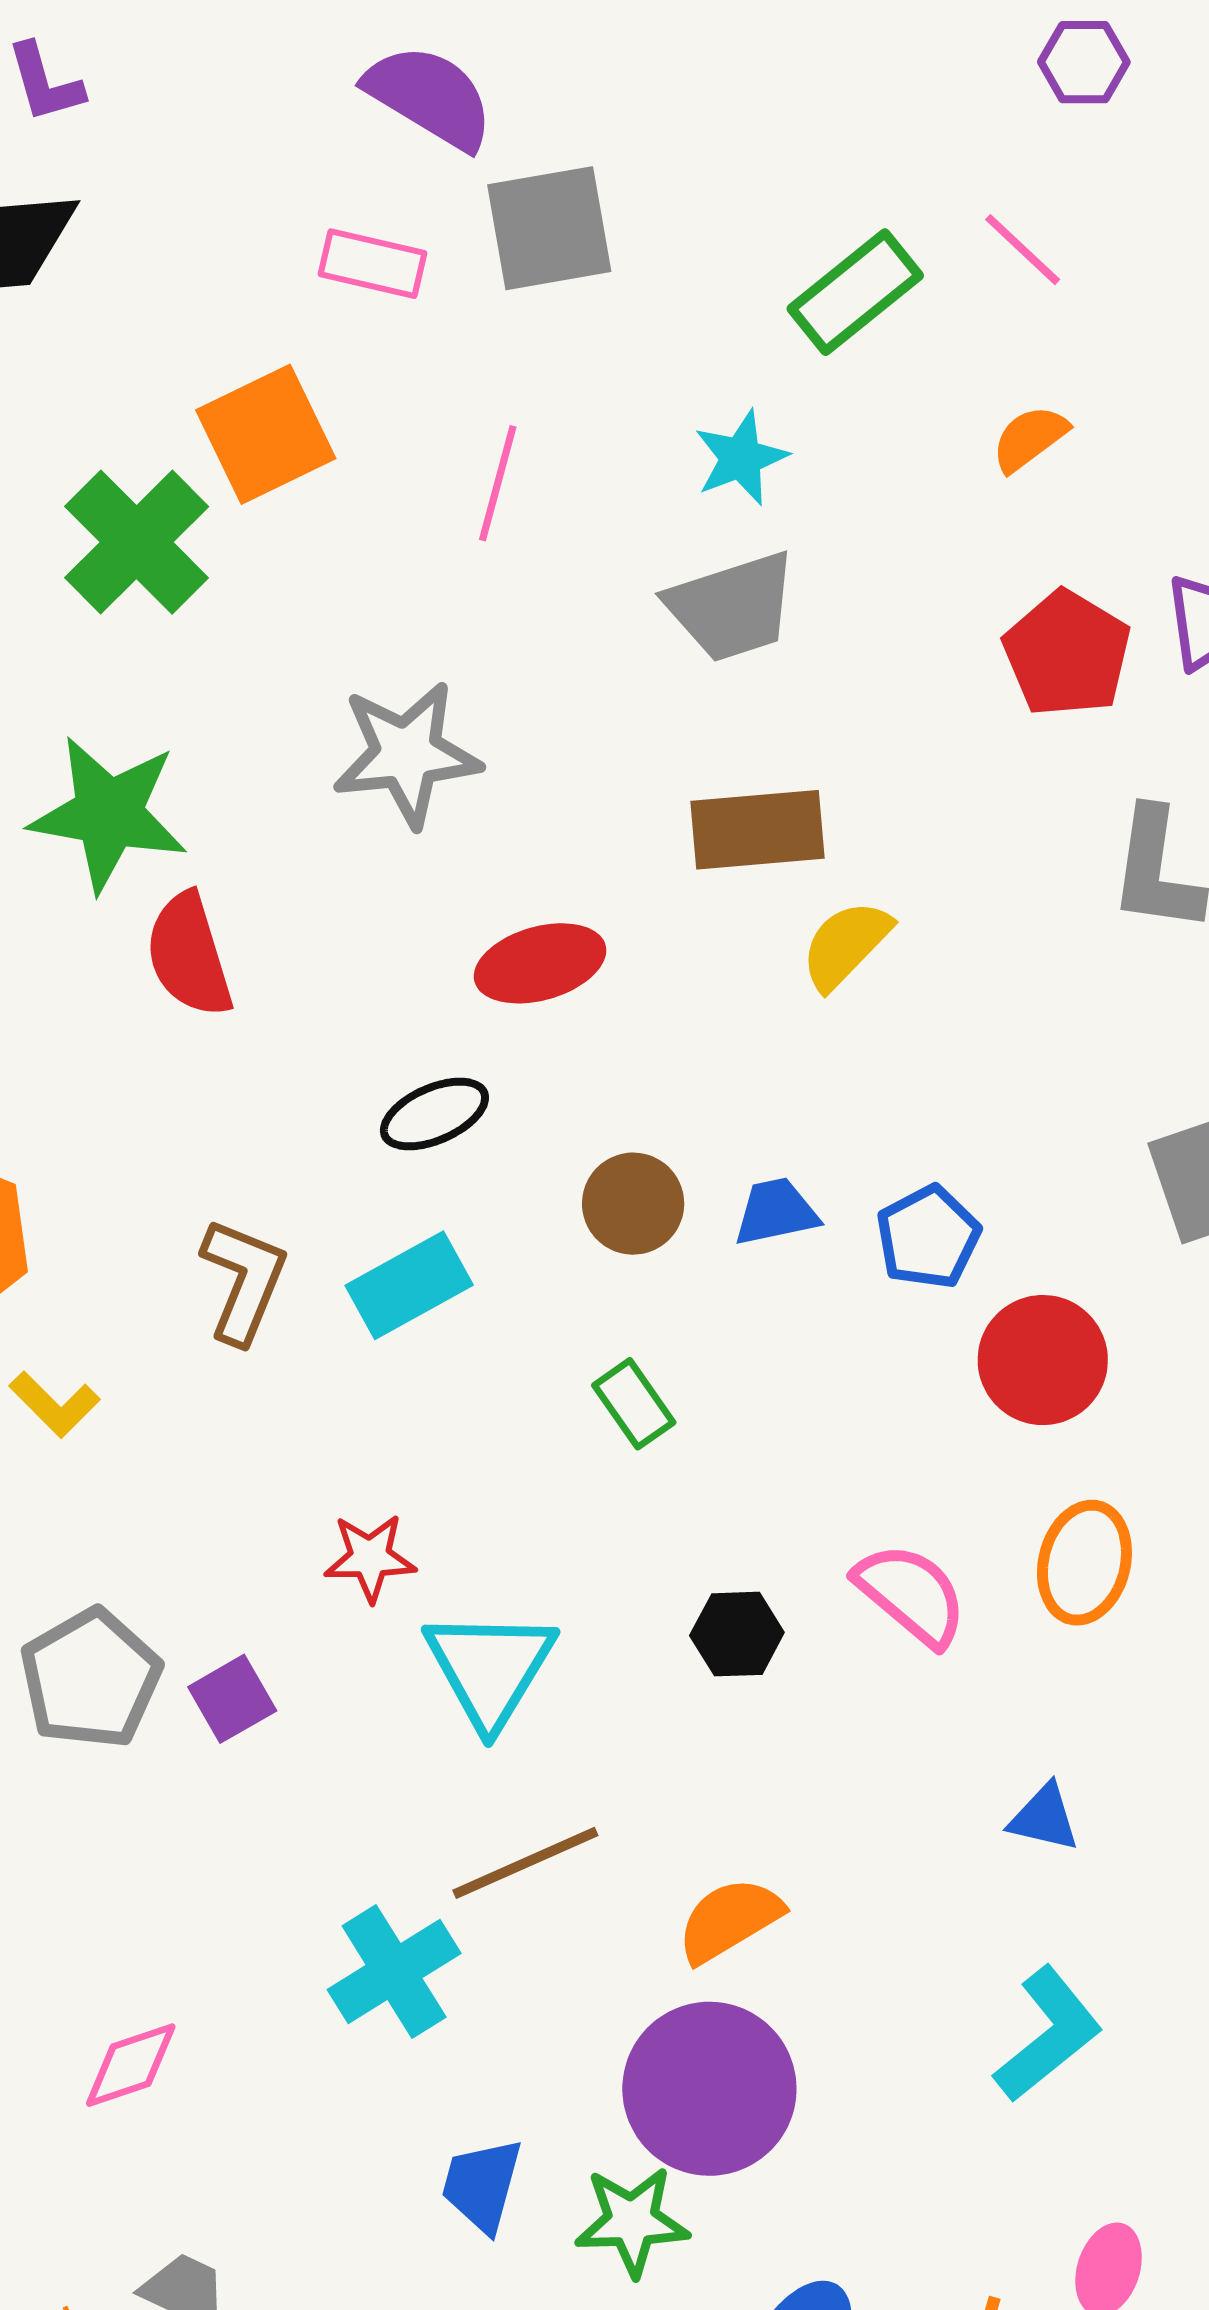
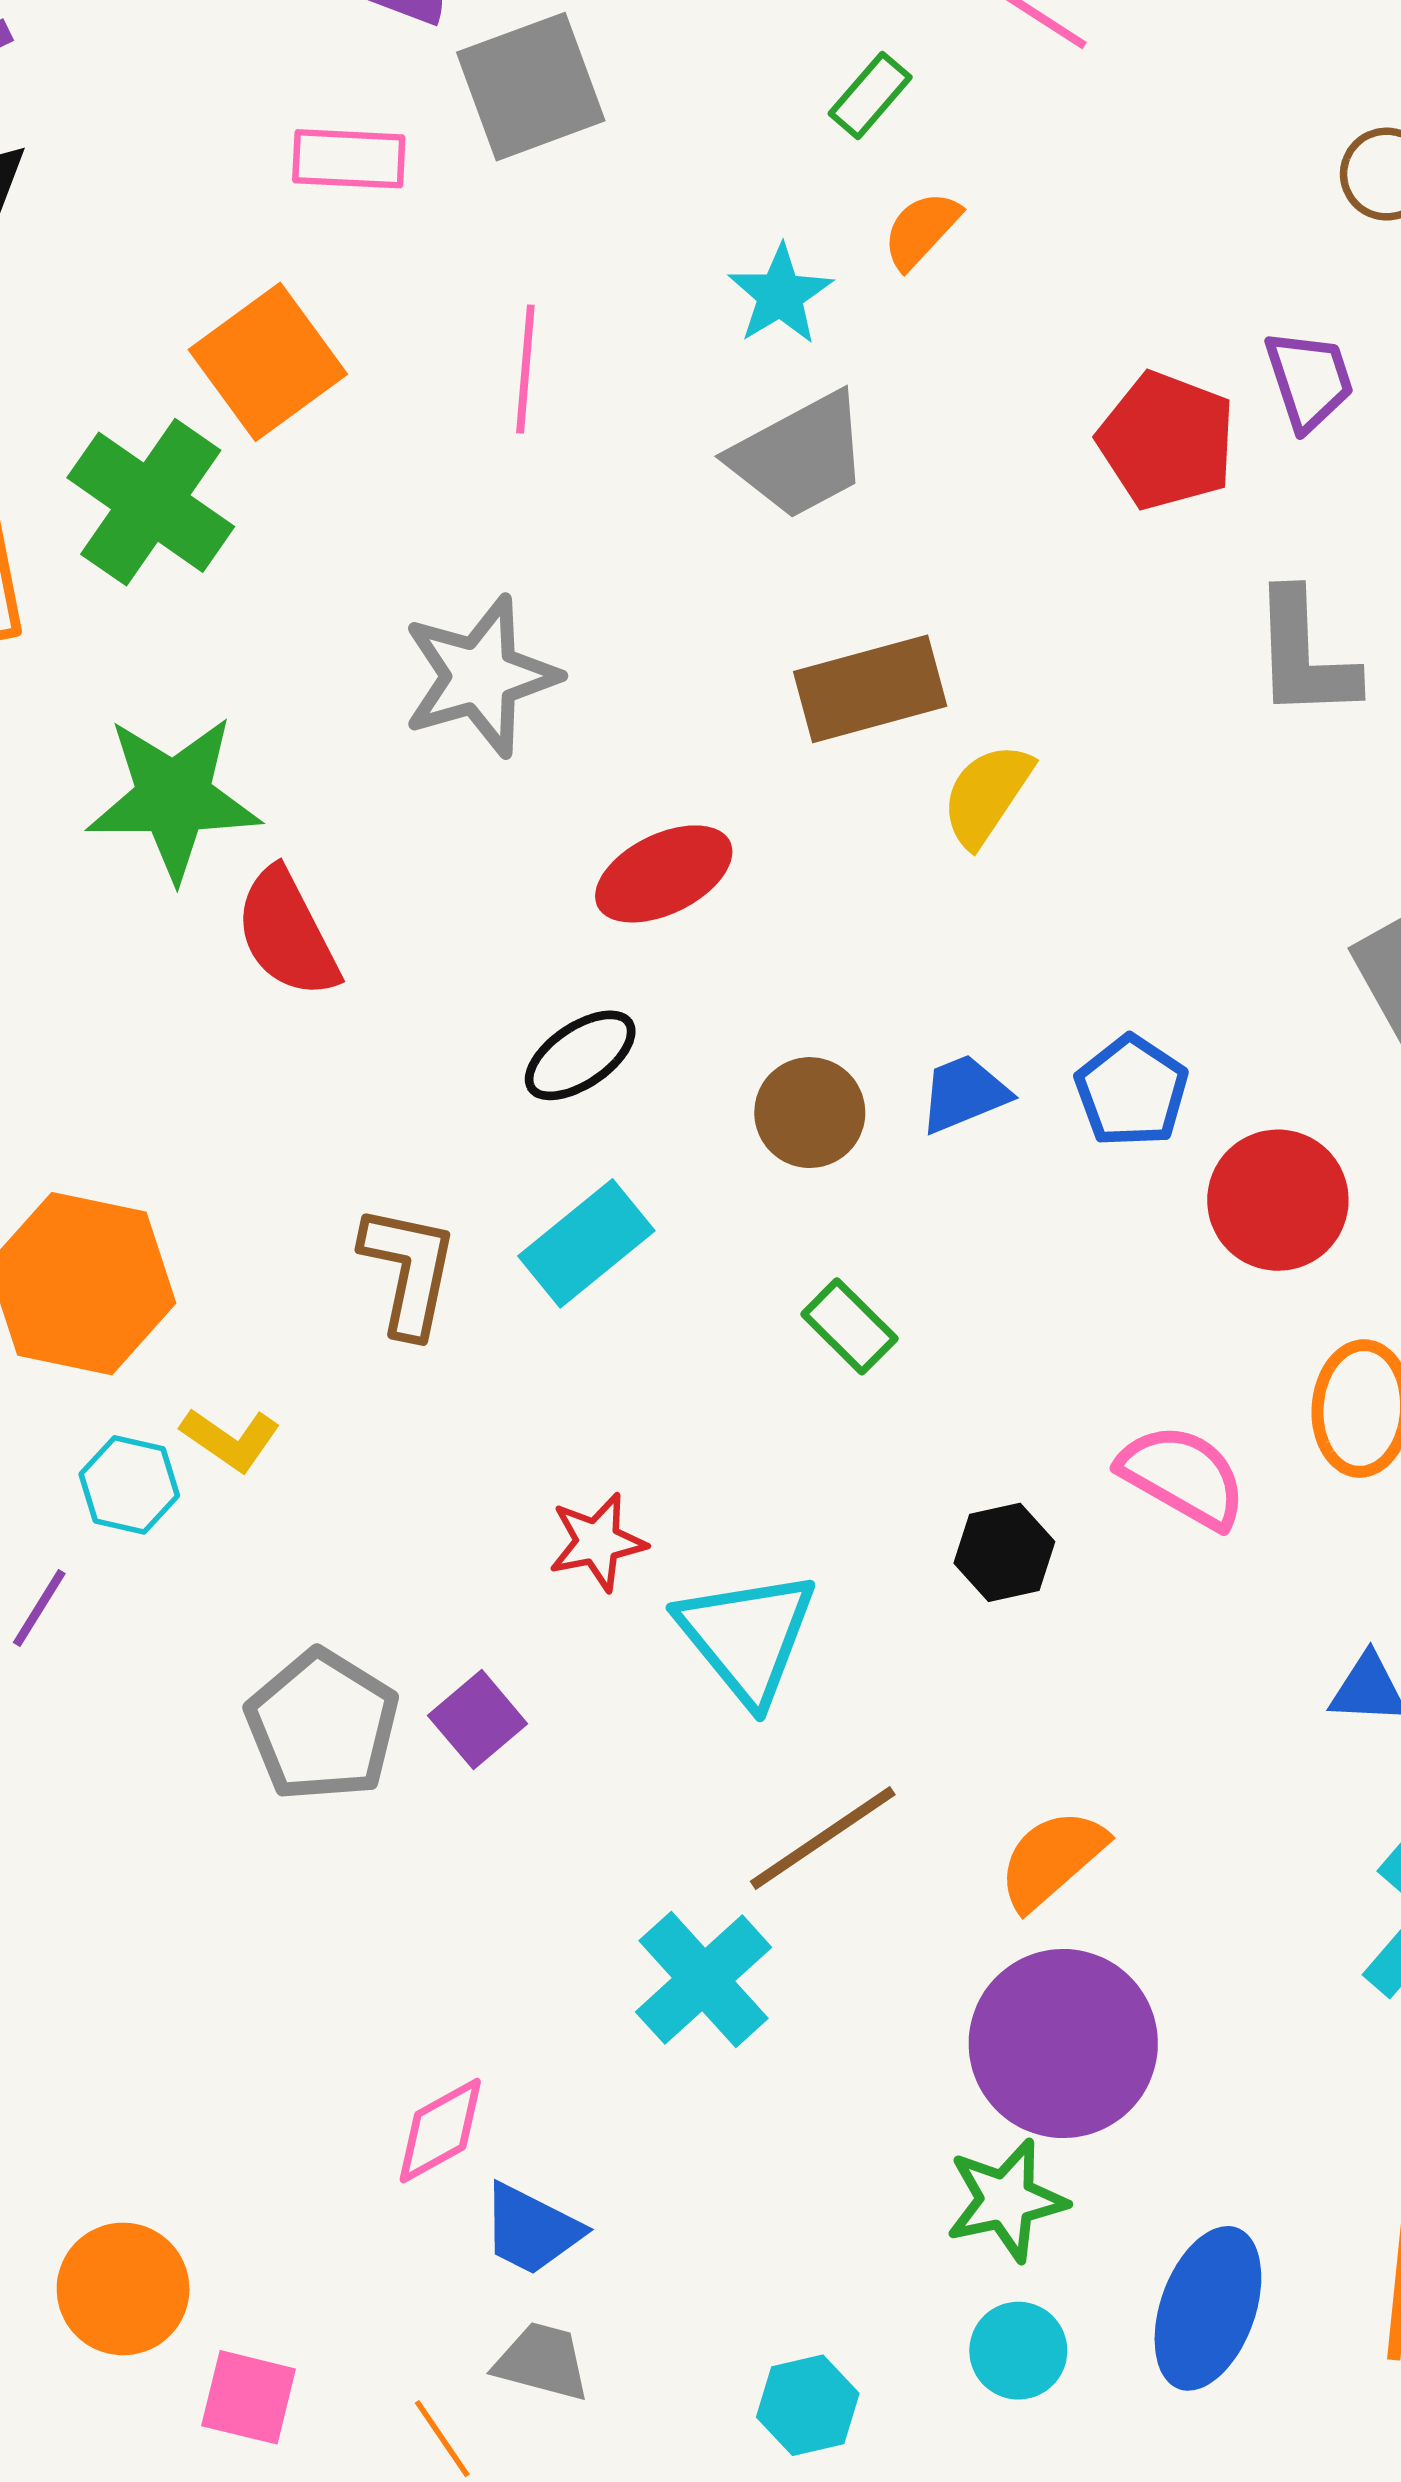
green rectangle: (855, 292) -> (870, 95), size x0.6
orange semicircle: (1030, 438) -> (921, 230), moved
blue trapezoid: (482, 2185) -> (531, 2230), moved, turned -68

